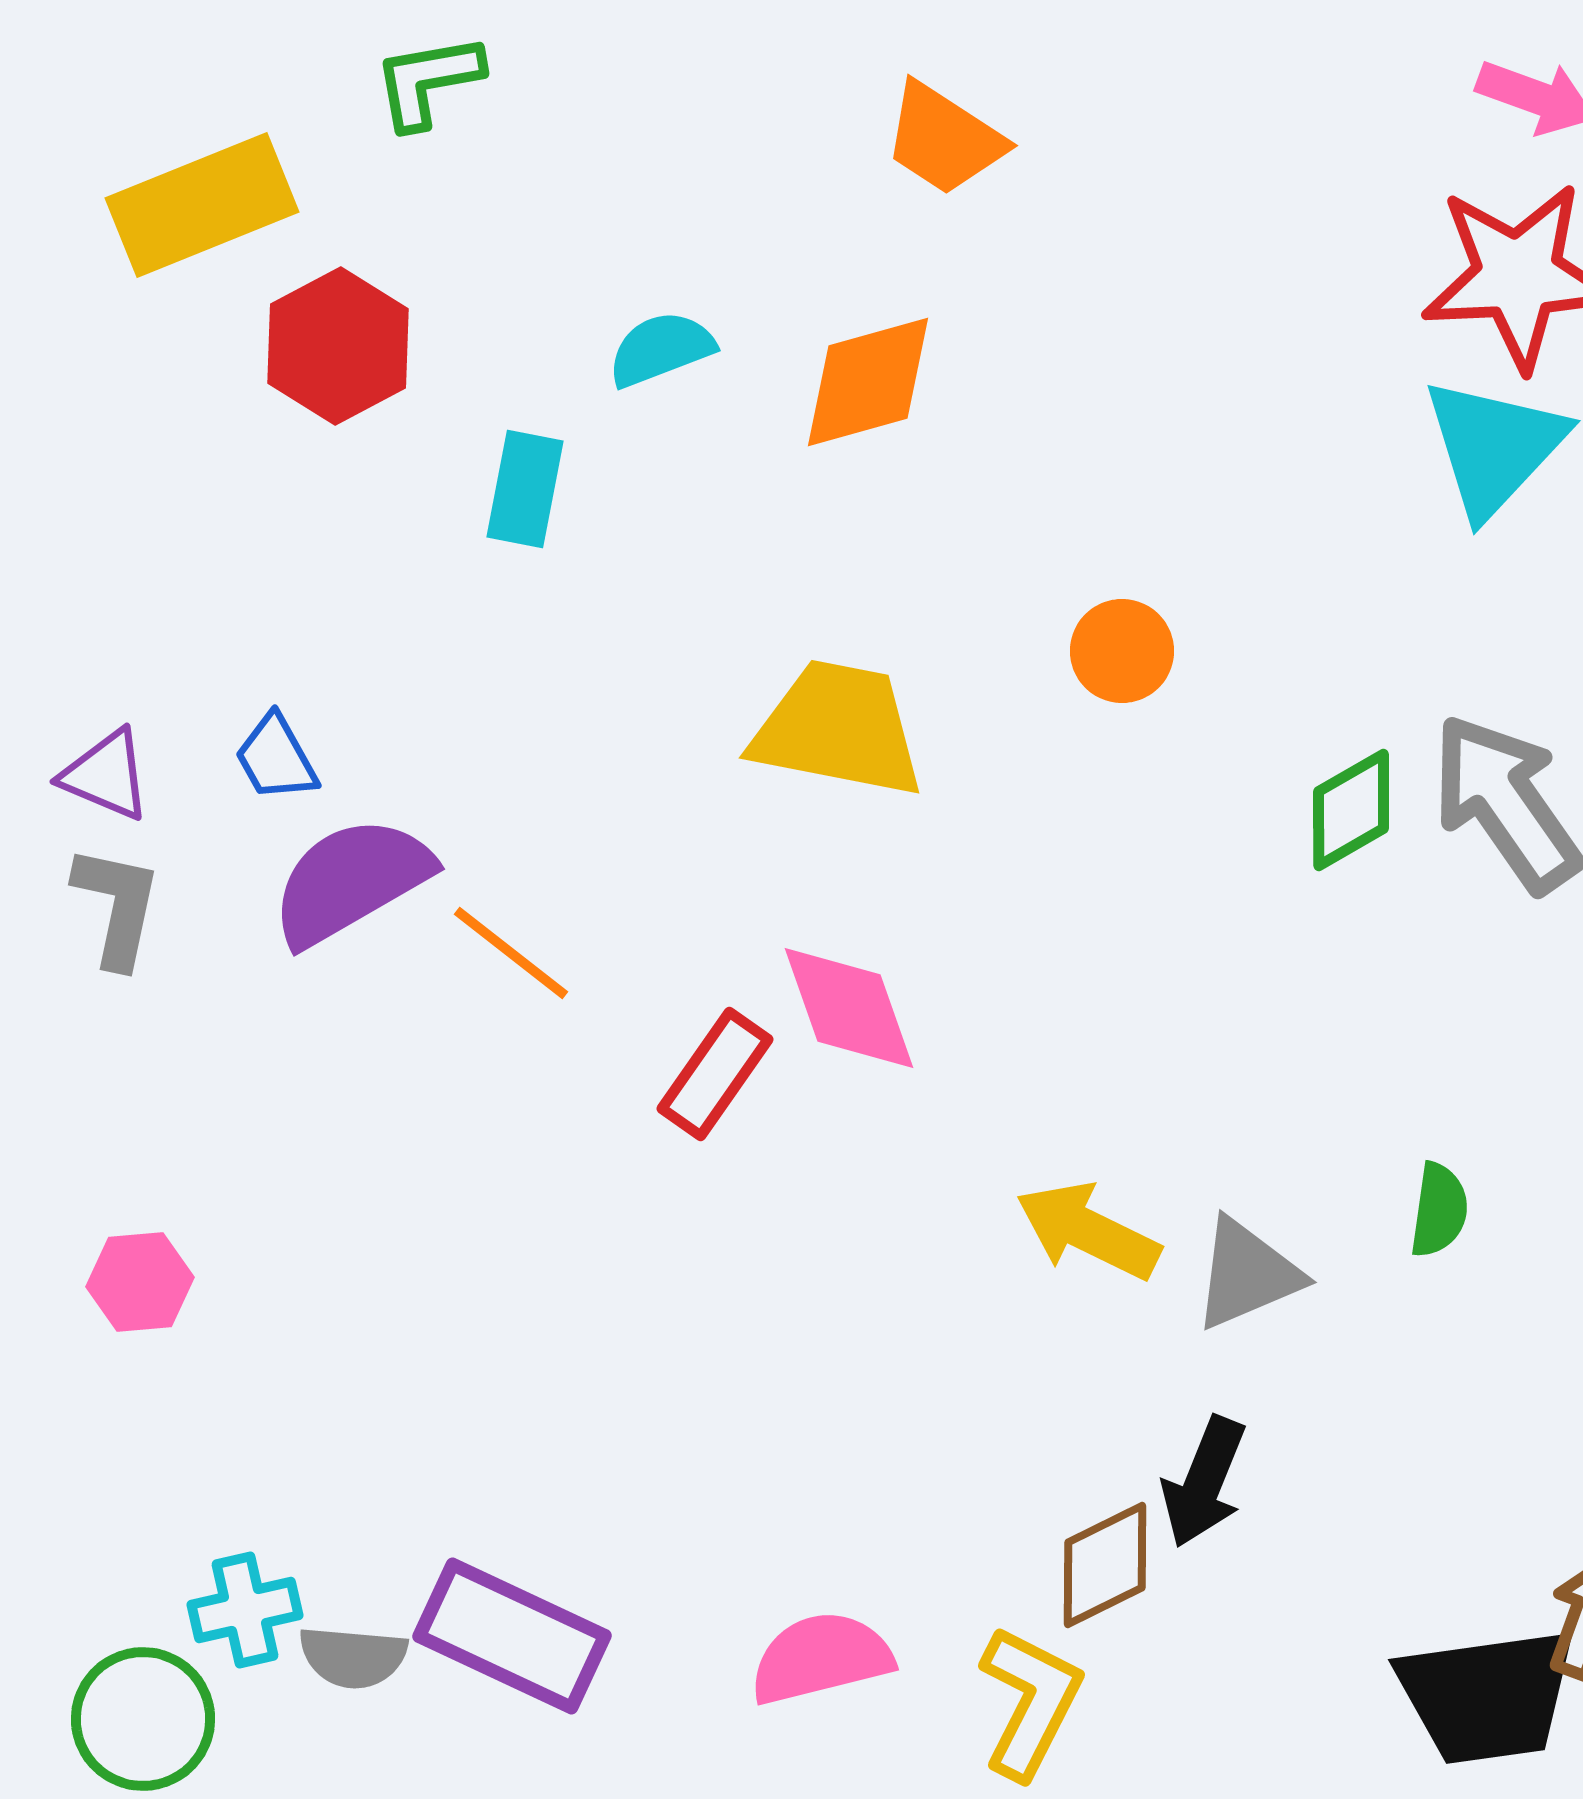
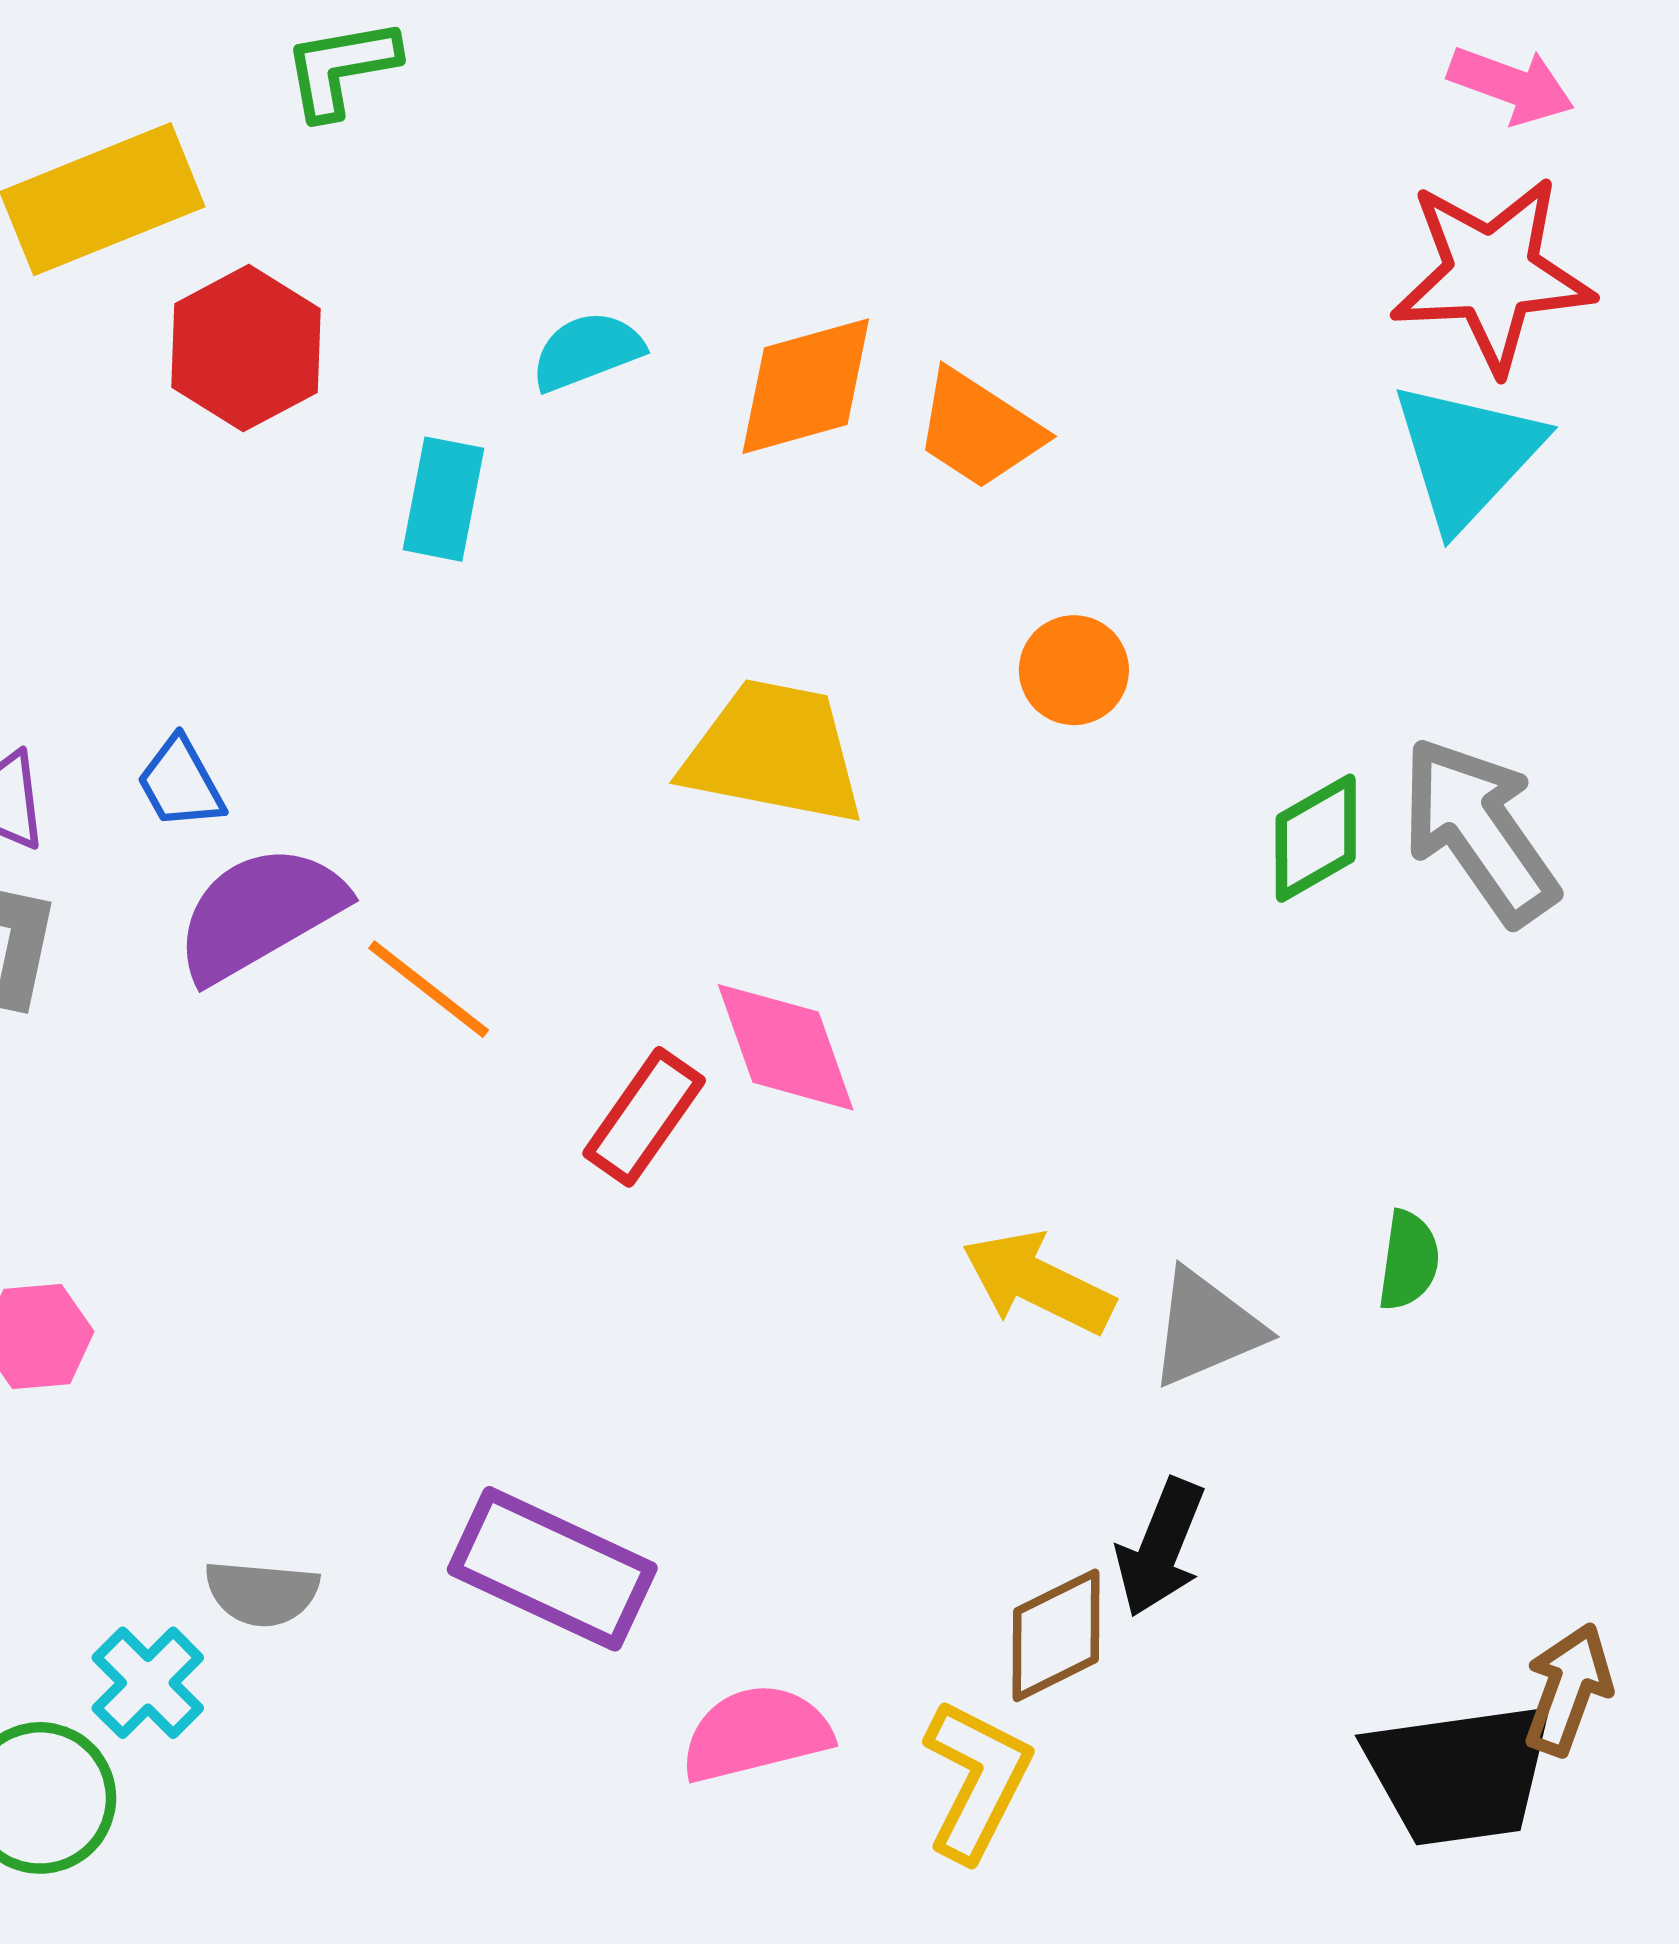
orange trapezoid: (944, 139) -> (979, 429), moved
cyan cross: (245, 1610) -> (148, 1683), turned -32
purple rectangle: (512, 1636) -> (552, 1569), moved
gray semicircle: (353, 1657) -> (262, 1593), moved

